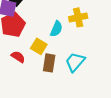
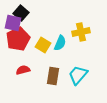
yellow square: (39, 46) -> (43, 45), moved
red semicircle: (18, 57) -> (23, 70), turned -48

